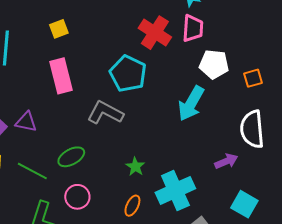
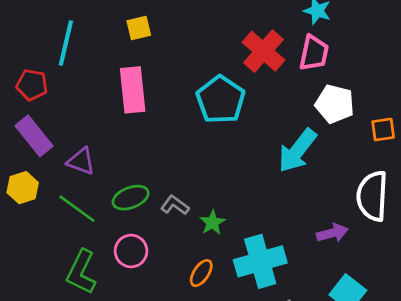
gray L-shape: (105, 113) -> (175, 205), moved, size x0.6
purple triangle: (26, 122) -> (81, 161), moved

